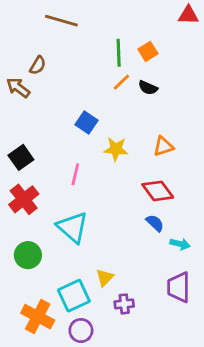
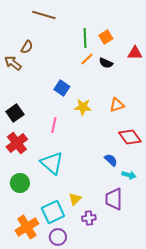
red triangle: (188, 15) -> (135, 53), moved
red diamond: (158, 191) -> (130, 137), moved
purple trapezoid: (179, 287) -> (114, 199), moved
orange cross: (38, 317) -> (27, 227), turned 30

